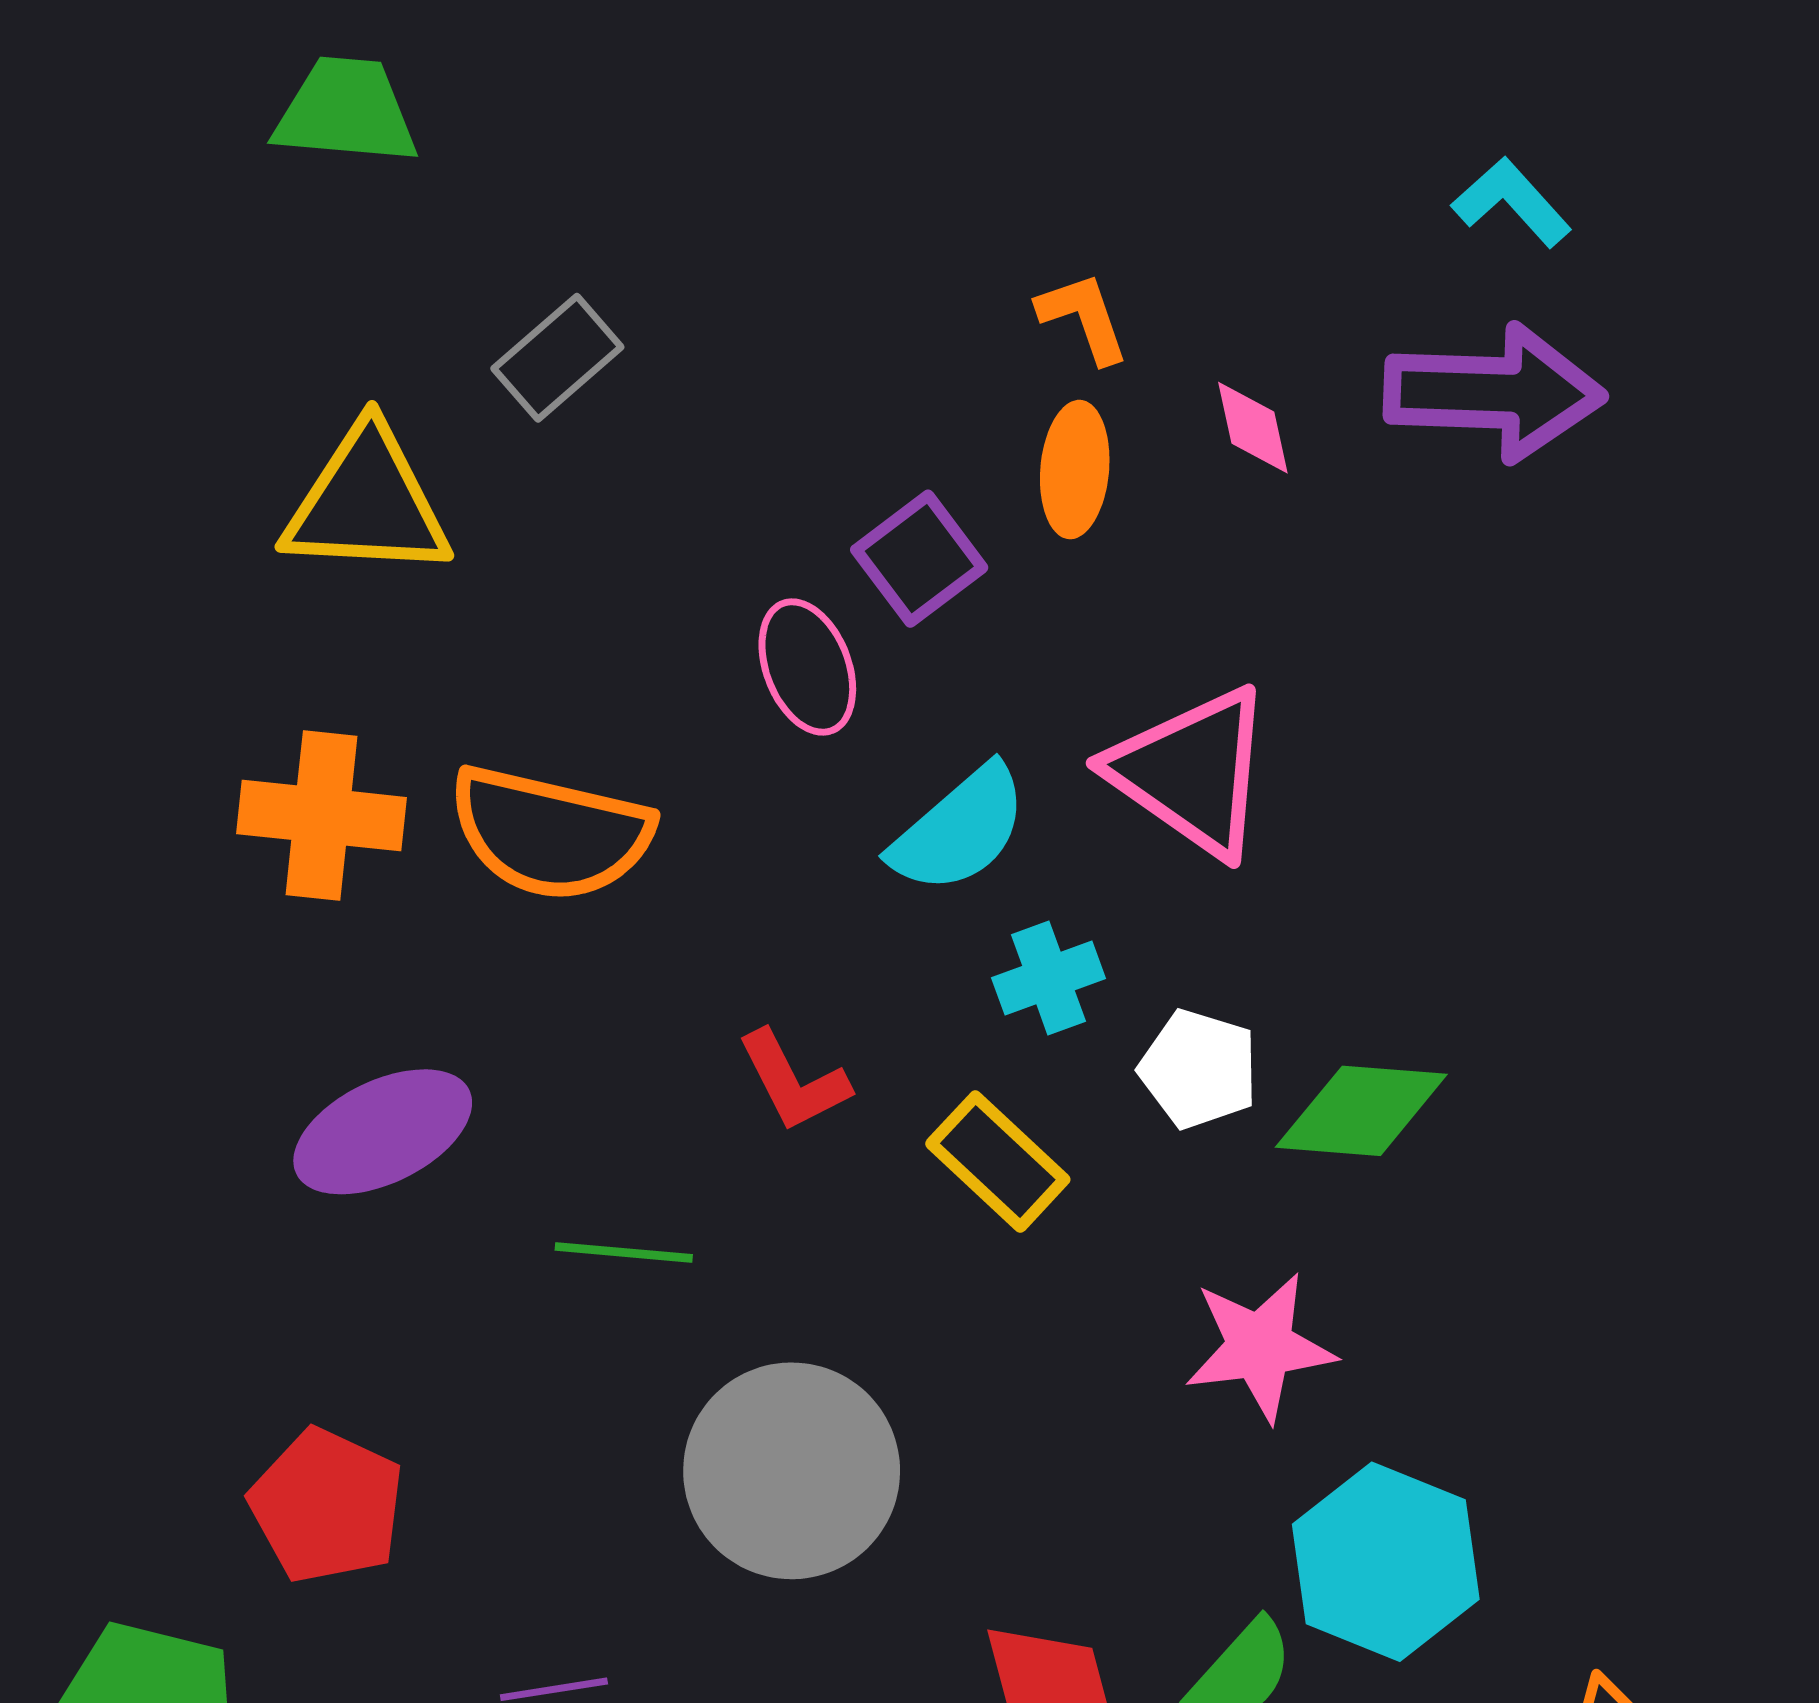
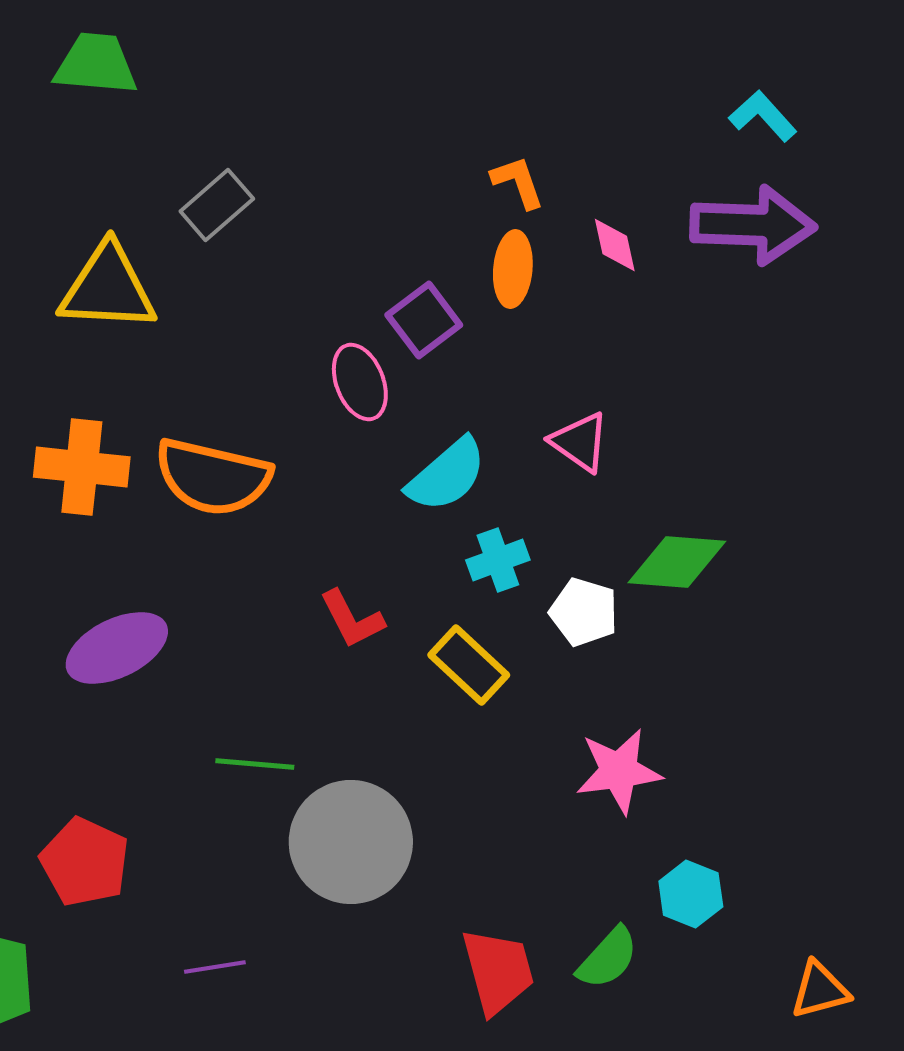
pink triangle: (1192, 772) -> (580, 442), size x0.6
green diamond: (1361, 1111) -> (677, 562), moved
green line: (624, 1252) -> (255, 764), moved
cyan hexagon: (1386, 1562) -> (691, 894), size x0.6

